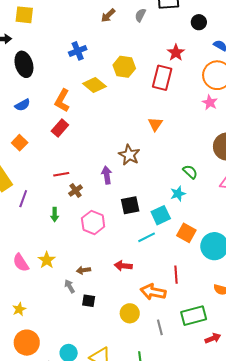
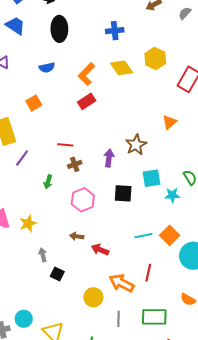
red rectangle: (60, 128) -> (87, 101), moved
cyan square: (161, 215) -> (152, 178), moved
cyan line: (147, 237) -> (143, 236), moved
brown arrow: (83, 270) -> (77, 236), moved

